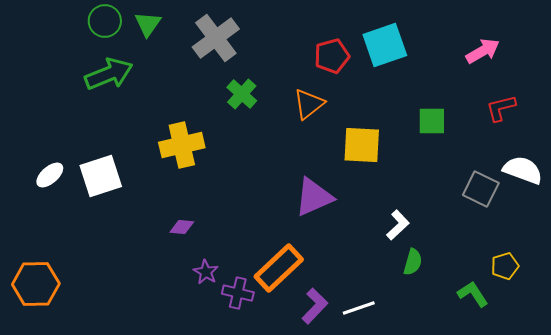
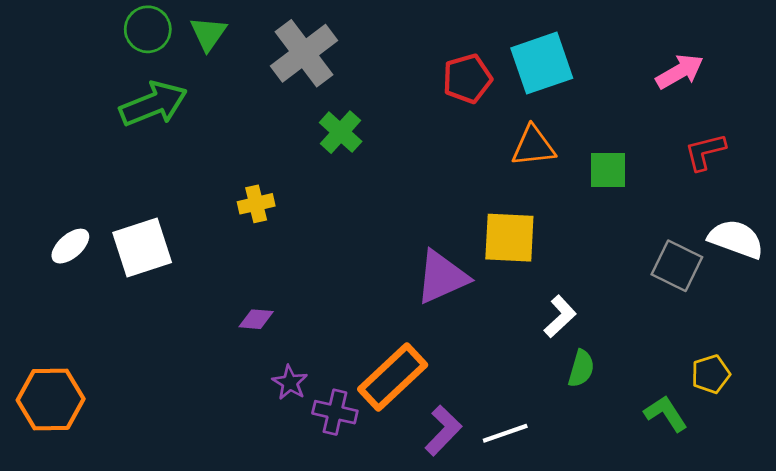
orange triangle: (309, 104) -> (533, 146), moved, turned 32
yellow cross: (182, 145) -> (256, 204), size x0.6
yellow square: (362, 145) -> (509, 238), moved

